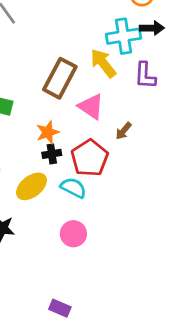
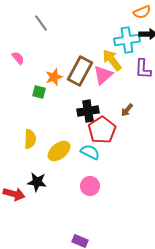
pink triangle: (91, 107) -> (103, 75), moved, turned 45
orange star: (48, 132) -> (54, 77), moved
black cross: (52, 154) -> (88, 111), moved, size x1.5

